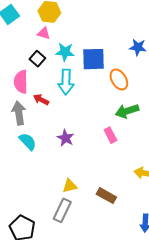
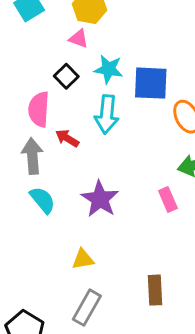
purple star: (66, 138) -> (100, 199), size x1.4
yellow triangle: (70, 186) -> (83, 259), moved
brown rectangle: (106, 196) -> (155, 290), turned 54

